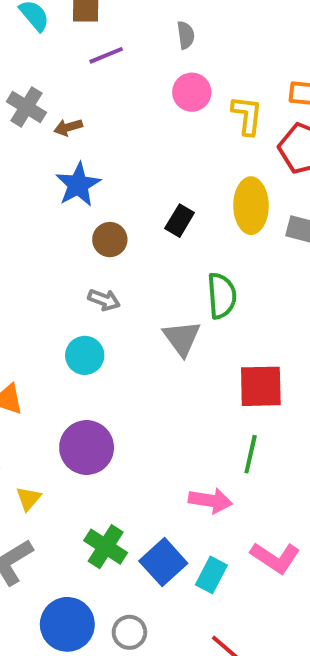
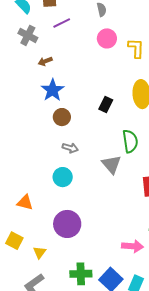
gray cross: (26, 107) -> (28, 35), moved
brown circle: (110, 240) -> (62, 117), moved
green cross: (106, 547) -> (81, 274), turned -30

